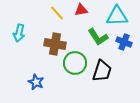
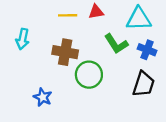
yellow line: (57, 13) -> (68, 15), turned -49
black trapezoid: (102, 71) -> (143, 84), moved

